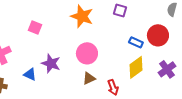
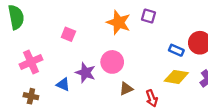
purple square: (120, 10) -> (149, 16), moved
pink circle: (87, 53) -> (112, 62), moved
yellow diamond: (136, 67) -> (176, 77), turned 45

